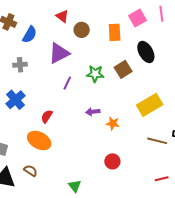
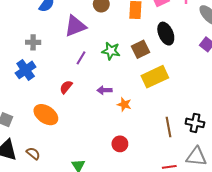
gray cross: (20, 65) -> (33, 42), moved
yellow rectangle: (150, 105) -> (155, 77), moved
red semicircle: (47, 116) -> (66, 87), moved
brown line: (157, 141) -> (168, 127), turned 60
brown semicircle: (31, 171) -> (33, 153), moved

